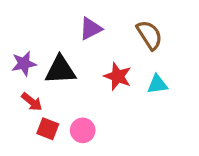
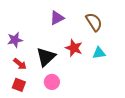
black triangle: (60, 70) -> (46, 57), moved, turned -40
red square: (48, 129) -> (19, 85), moved

